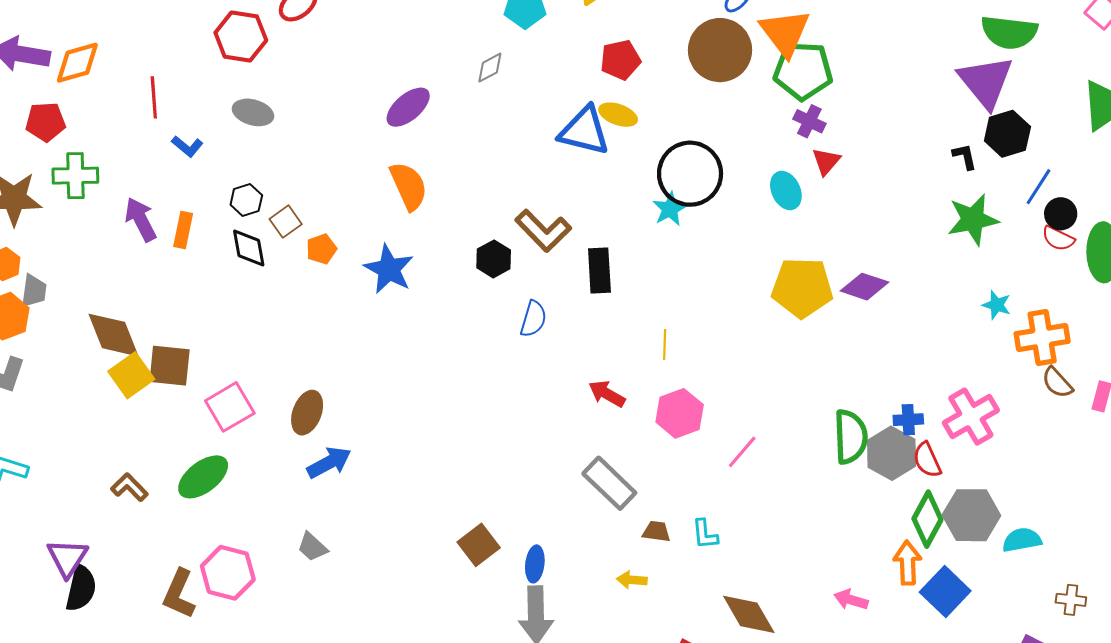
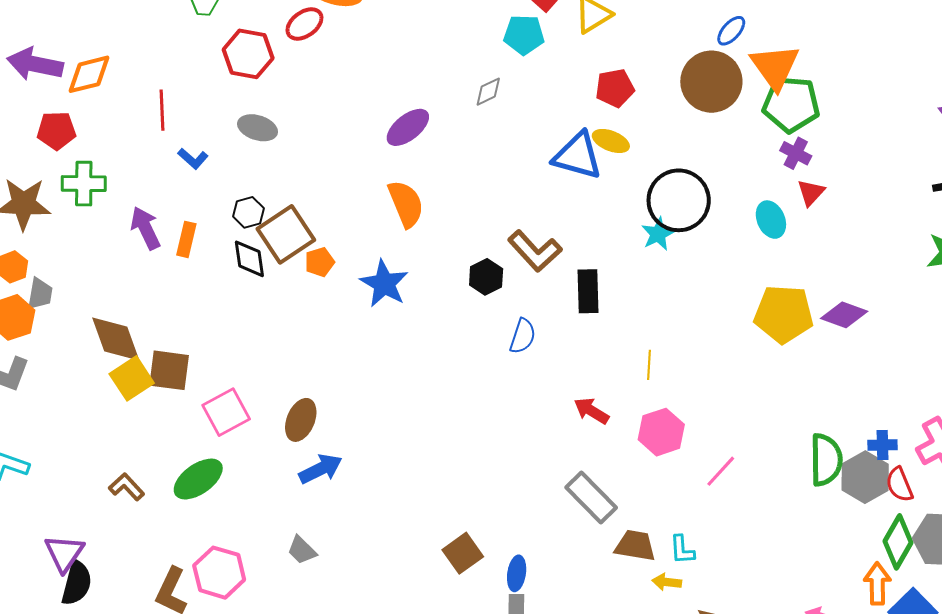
brown square: (286, 222) -> (286, 234), size x1.8
brown trapezoid: (656, 531) -> (635, 546), size x1.5
yellow arrow: (632, 580) -> (667, 582), moved

